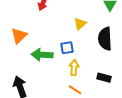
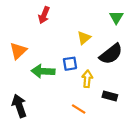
black semicircle: (105, 39) -> (111, 54), turned -125
yellow arrow: (74, 68) -> (87, 79), moved

